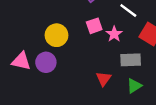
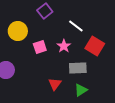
pink square: (94, 26) -> (40, 47), moved
yellow circle: (57, 35) -> (18, 31), moved

